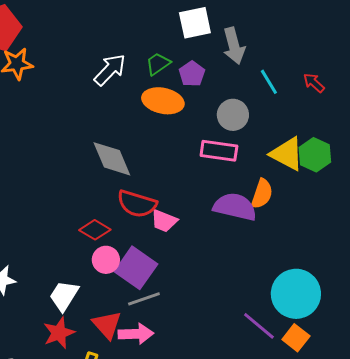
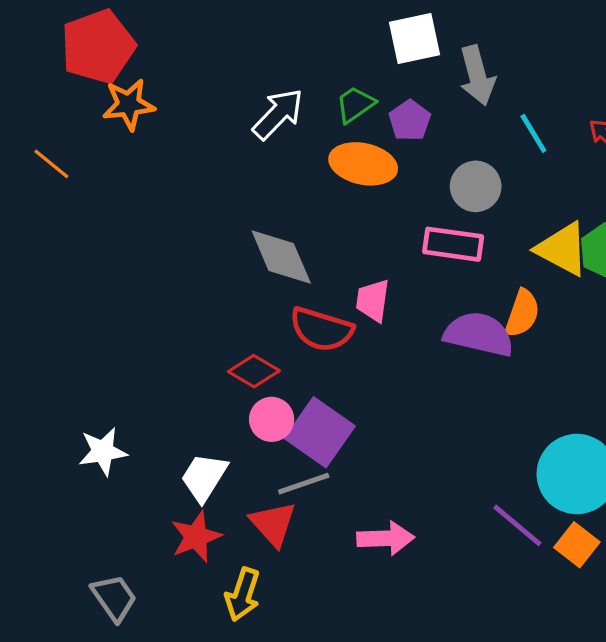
pink trapezoid: (164, 221) -> (373, 300), moved, turned 76
gray line: (144, 299) -> (304, 484), moved
pink arrow: (136, 334) -> (386, 538), moved

